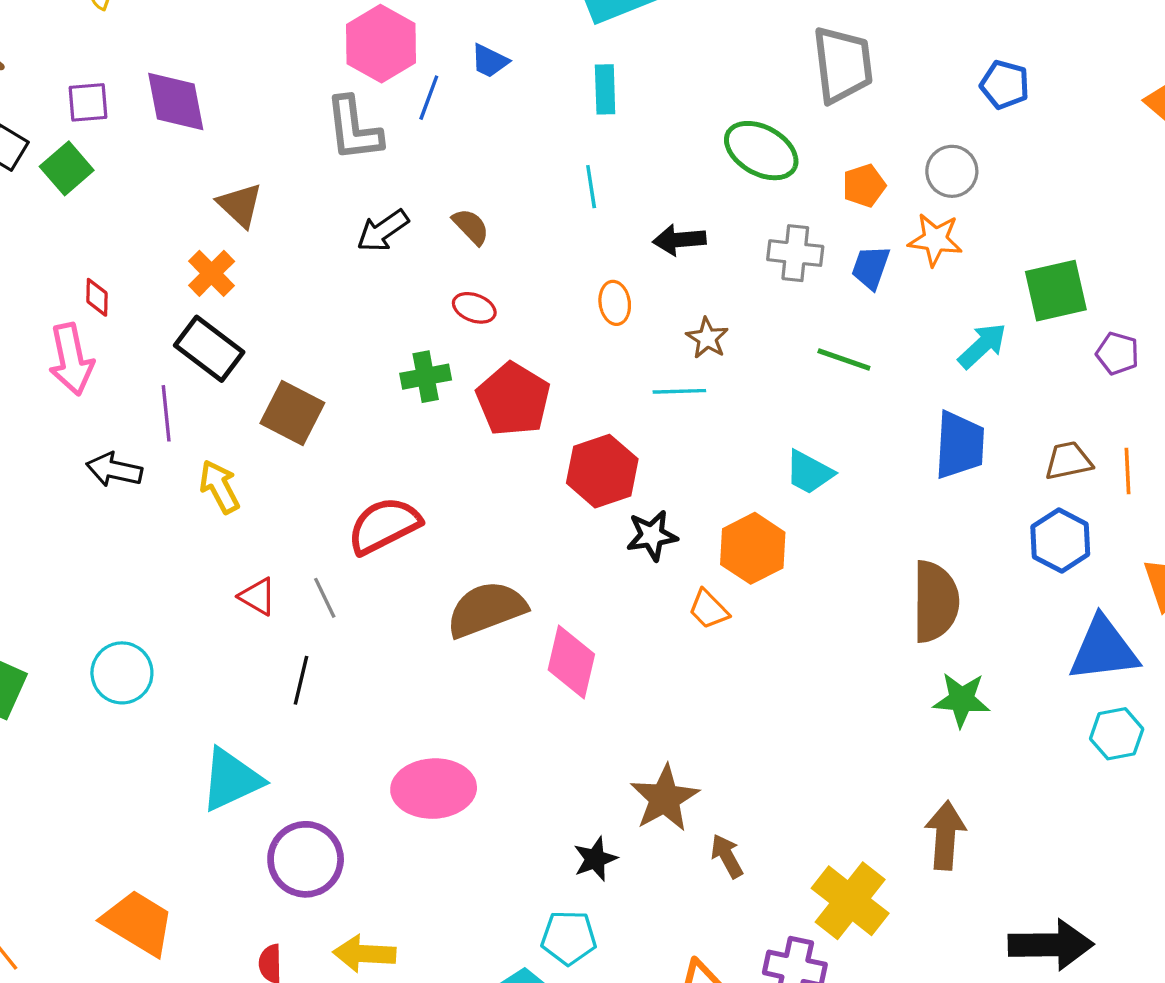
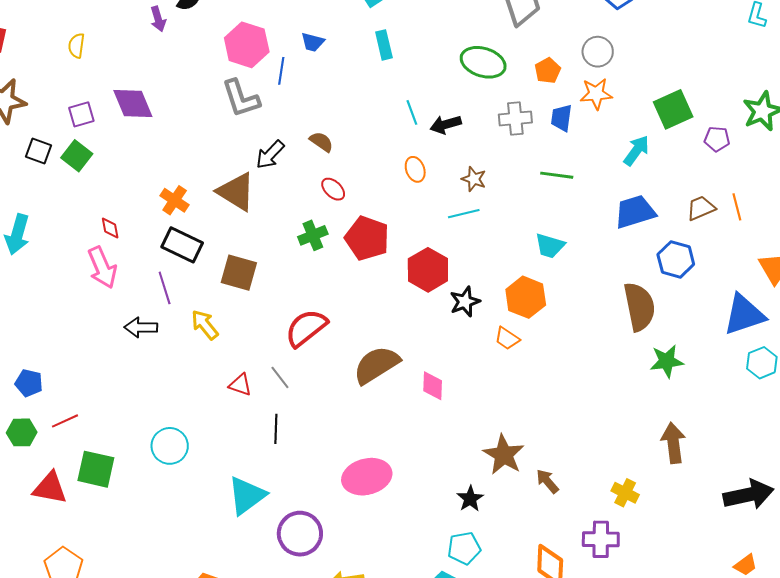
cyan line: (591, 187) -> (412, 112), moved
brown triangle: (240, 205) -> (236, 192), moved, size x1.4
red ellipse: (474, 308) -> (333, 189), turned 35
blue trapezoid: (960, 445) -> (635, 212), turned -99
blue hexagon: (1060, 540) -> (676, 259), moved
pink diamond: (571, 662) -> (433, 386), size x0.7
yellow cross: (850, 901) -> (625, 493), size x0.6

